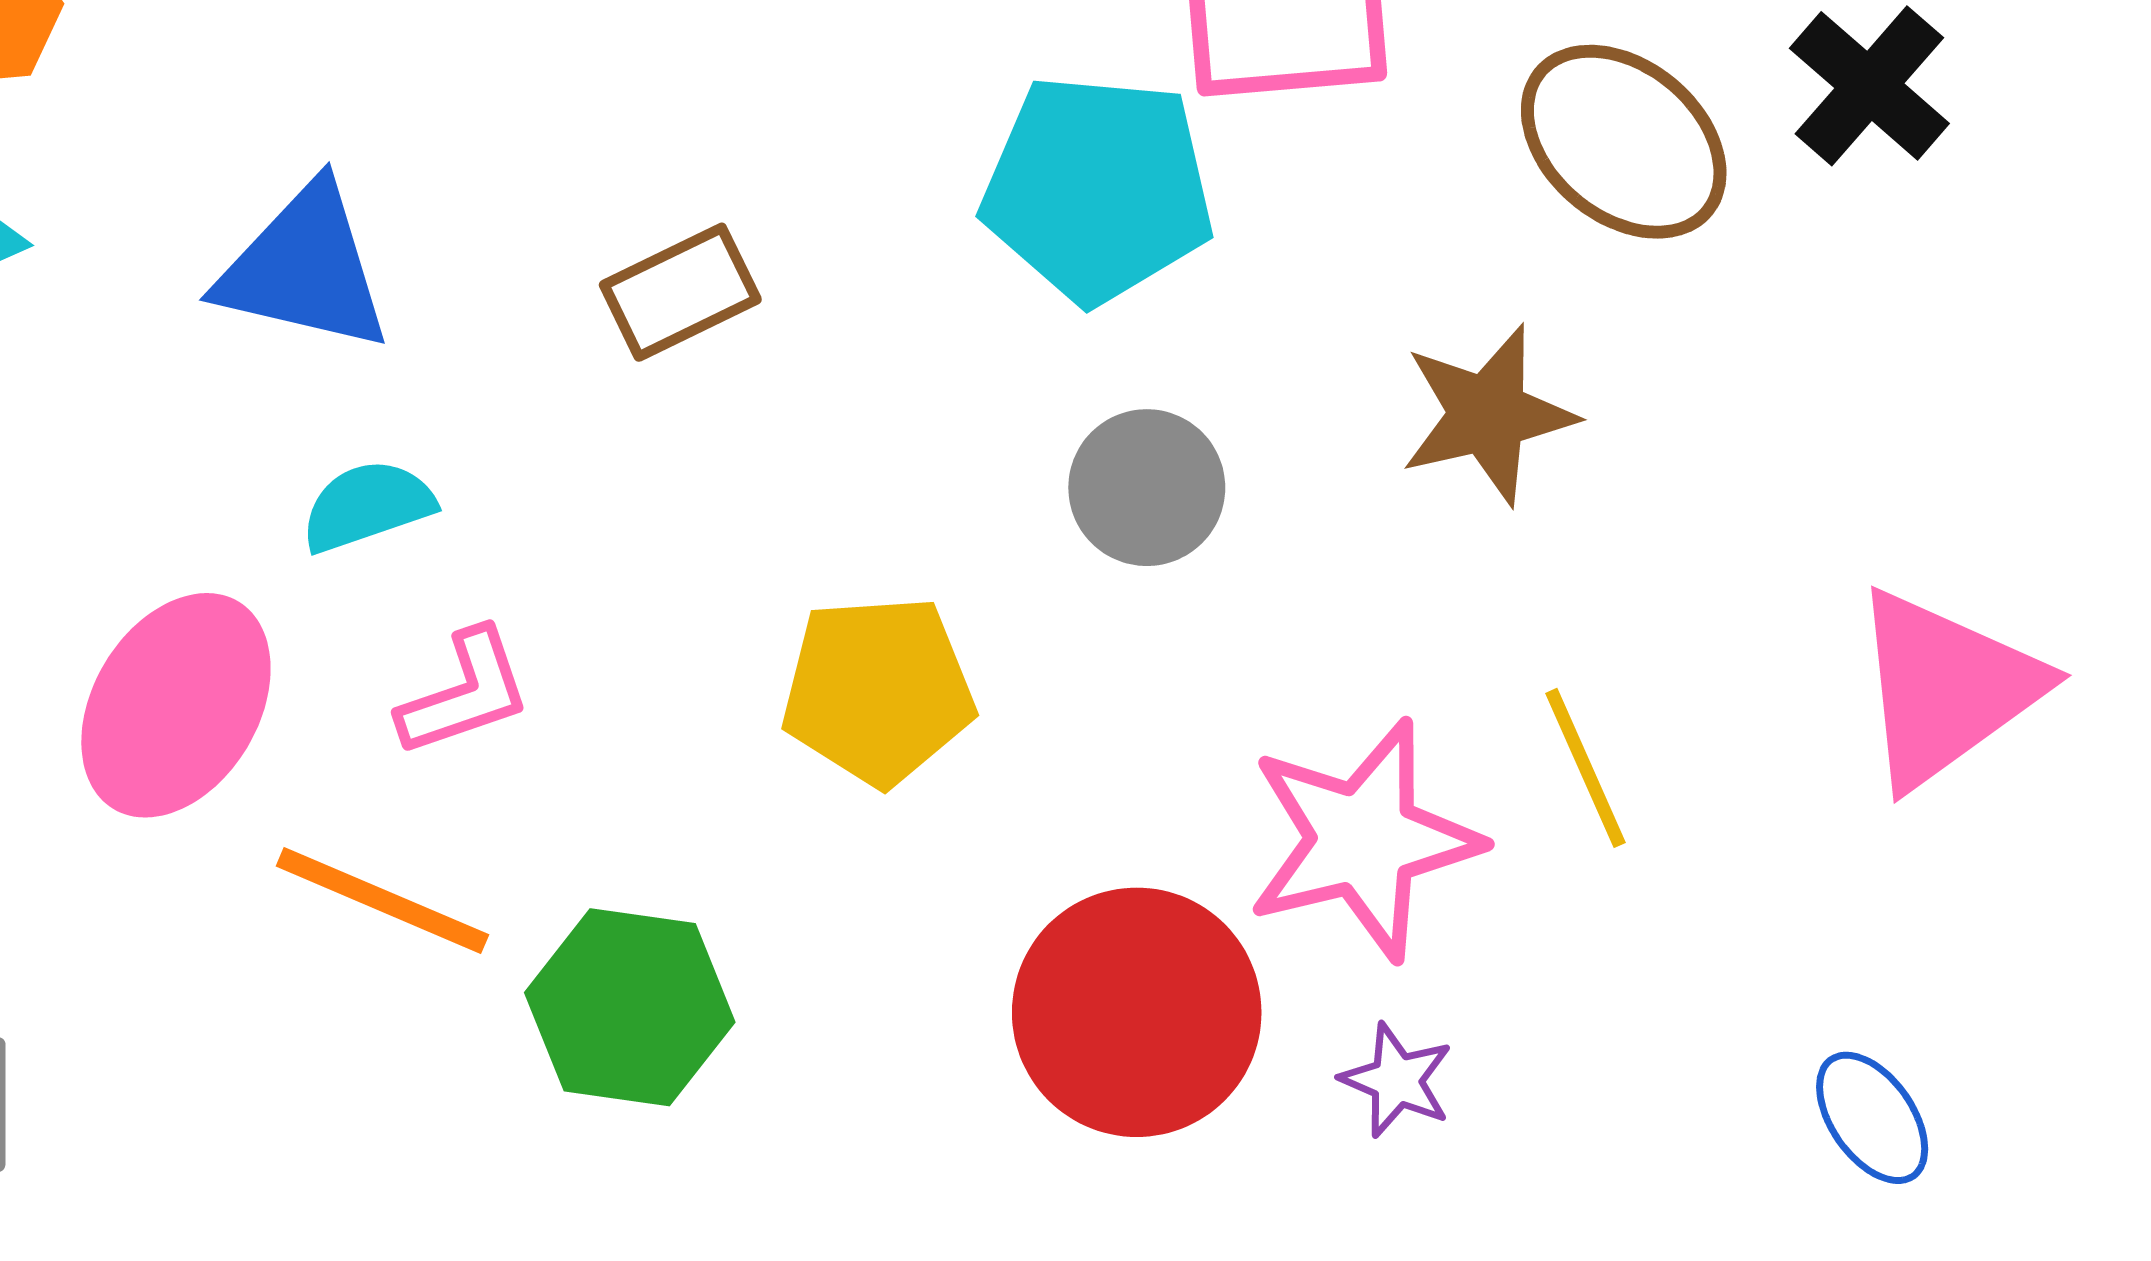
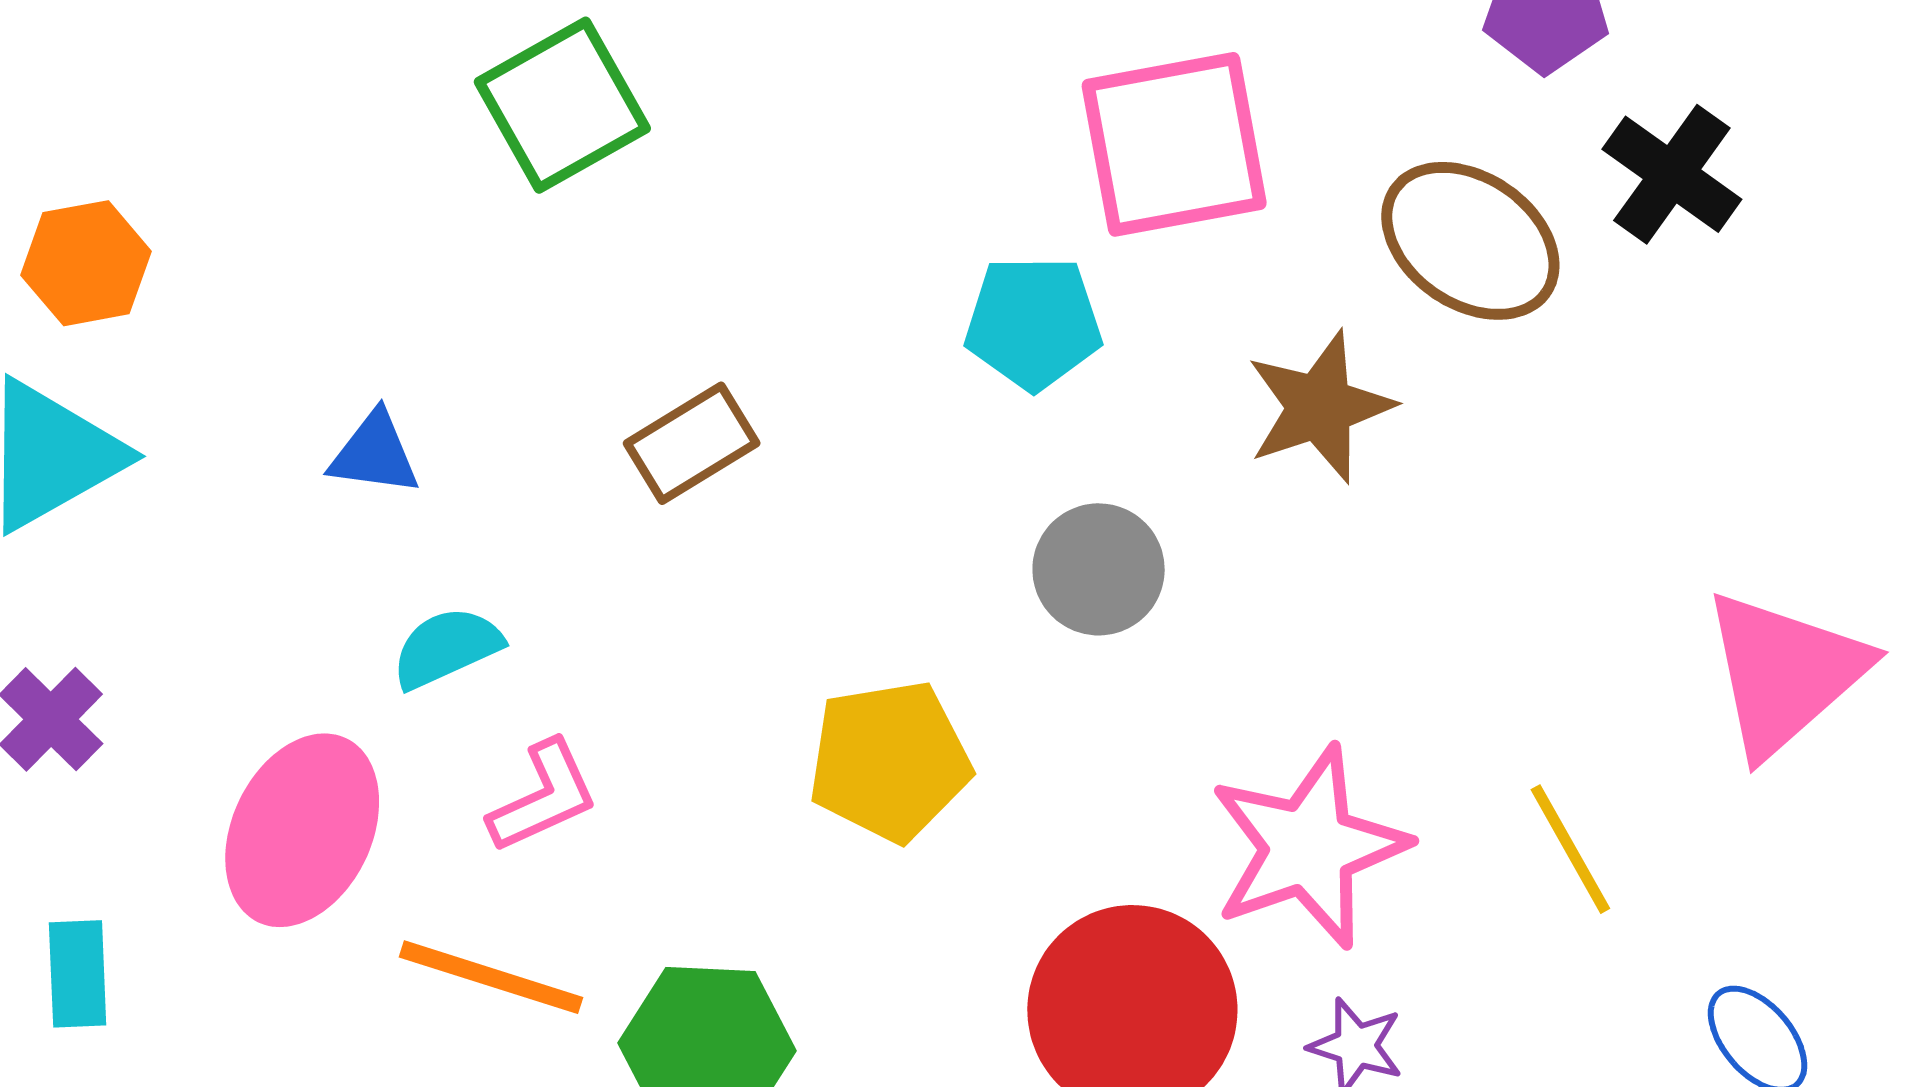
cyan pentagon: (1098, 189) -> (1033, 323), size x0.7
blue triangle: (304, 268) -> (375, 454), size x0.6
brown star: (1488, 415) -> (1320, 407), moved
yellow line: (1586, 768) -> (1570, 849), moved

